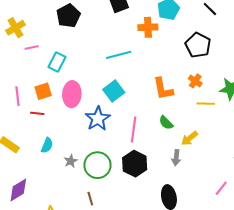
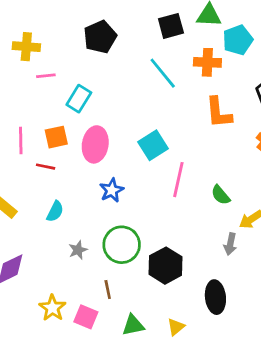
yellow cross: (16, 28) -> (26, 47), turned 30
cyan line: (119, 55) -> (163, 73), moved, turned 60
orange L-shape: (163, 89) -> (219, 113), moved
blue star: (98, 119) -> (112, 190), moved, size x0.7
pink line: (134, 129) -> (178, 180), moved
gray star: (71, 161) -> (78, 250), moved
black hexagon: (135, 164) -> (165, 266), moved

